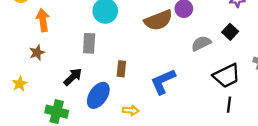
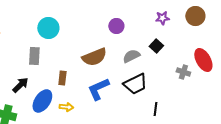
brown semicircle: (158, 20) -> (94, 57), moved
black trapezoid: (227, 76) -> (135, 84), moved
yellow arrow: (131, 110) -> (66, 107), moved

